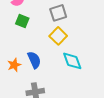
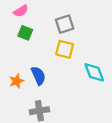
yellow square: (58, 36) -> (65, 49), turned -30
cyan diamond: (72, 61) -> (94, 72), moved

